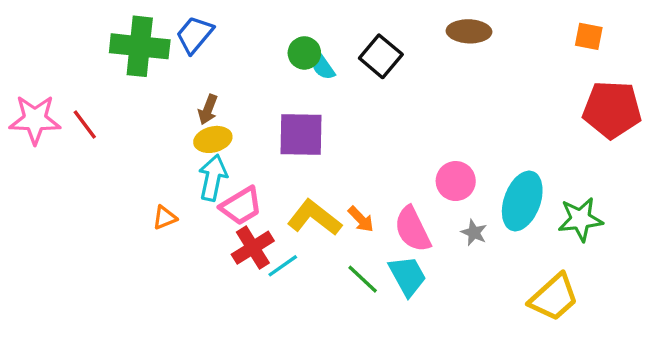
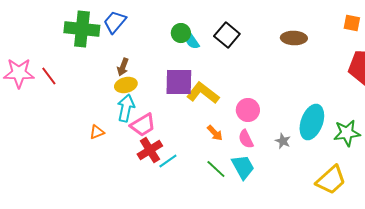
brown ellipse: (469, 31) -> (294, 38), moved
pink circle: (456, 181) -> (248, 110), moved
yellow L-shape: (314, 218) -> (203, 93), moved
pink semicircle: (412, 229) -> (246, 139), size x0.7

